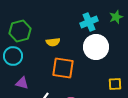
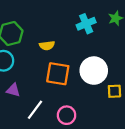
white circle: (96, 47) -> (94, 71), moved

